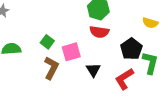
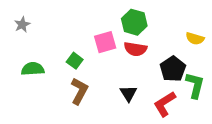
pink square: (71, 52) -> (105, 42), moved

